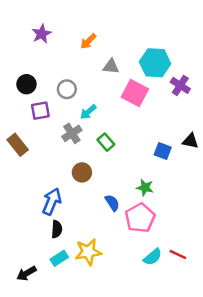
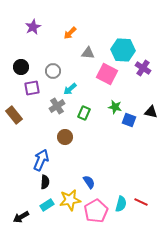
green rectangle: (106, 142) -> (84, 113), turned 64
green star: (145, 188) -> (115, 107), moved
blue semicircle: (112, 203) -> (89, 182), moved
pink pentagon: (140, 218) -> (96, 211), moved
cyan semicircle: (153, 257) -> (121, 204), turned -35

